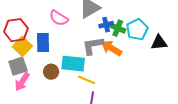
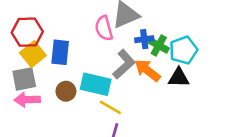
pink semicircle: (59, 18) -> (104, 28), moved, turned 36
black triangle: (159, 43) -> (179, 78), moved
gray L-shape: (93, 46) -> (124, 64), turned 140
pink arrow: (22, 82) -> (27, 100), turned 48

